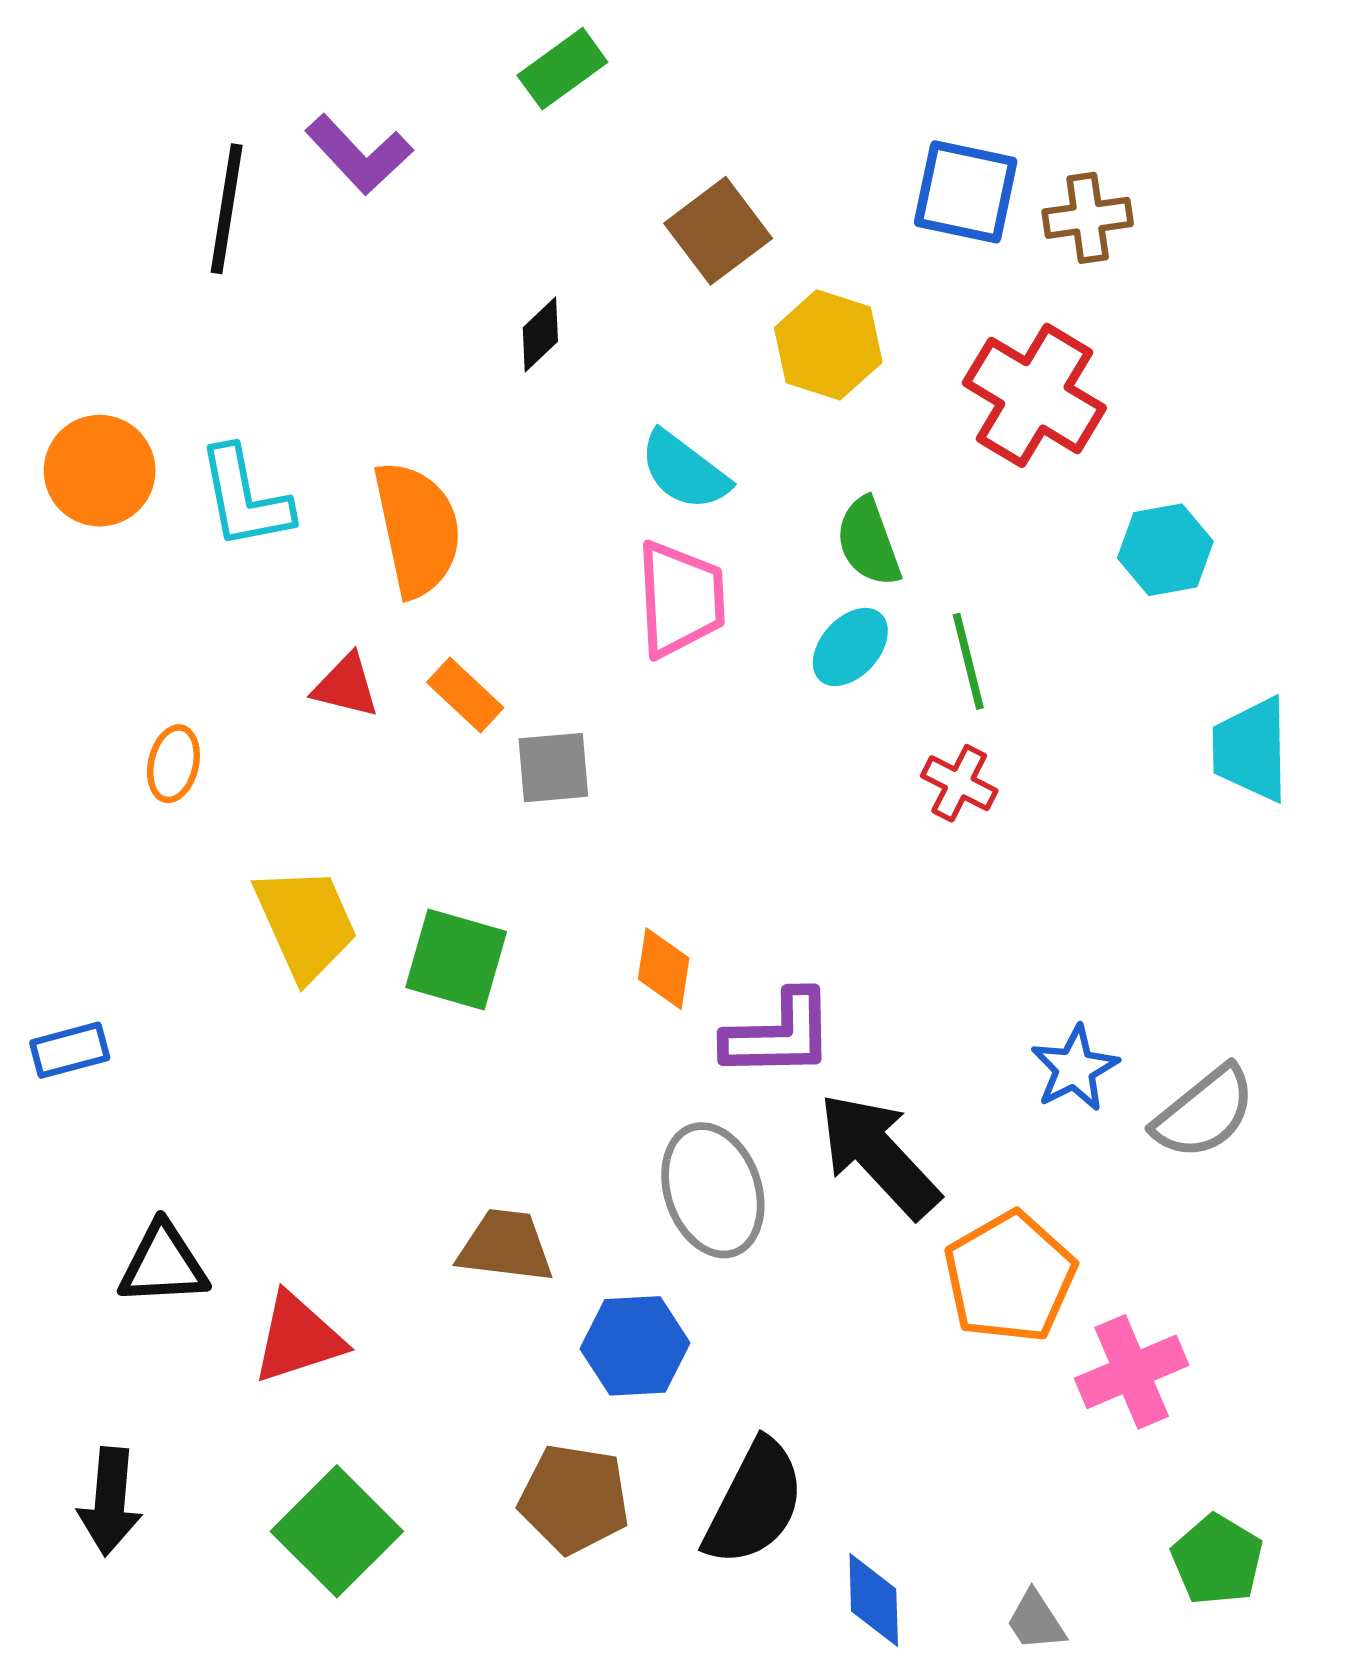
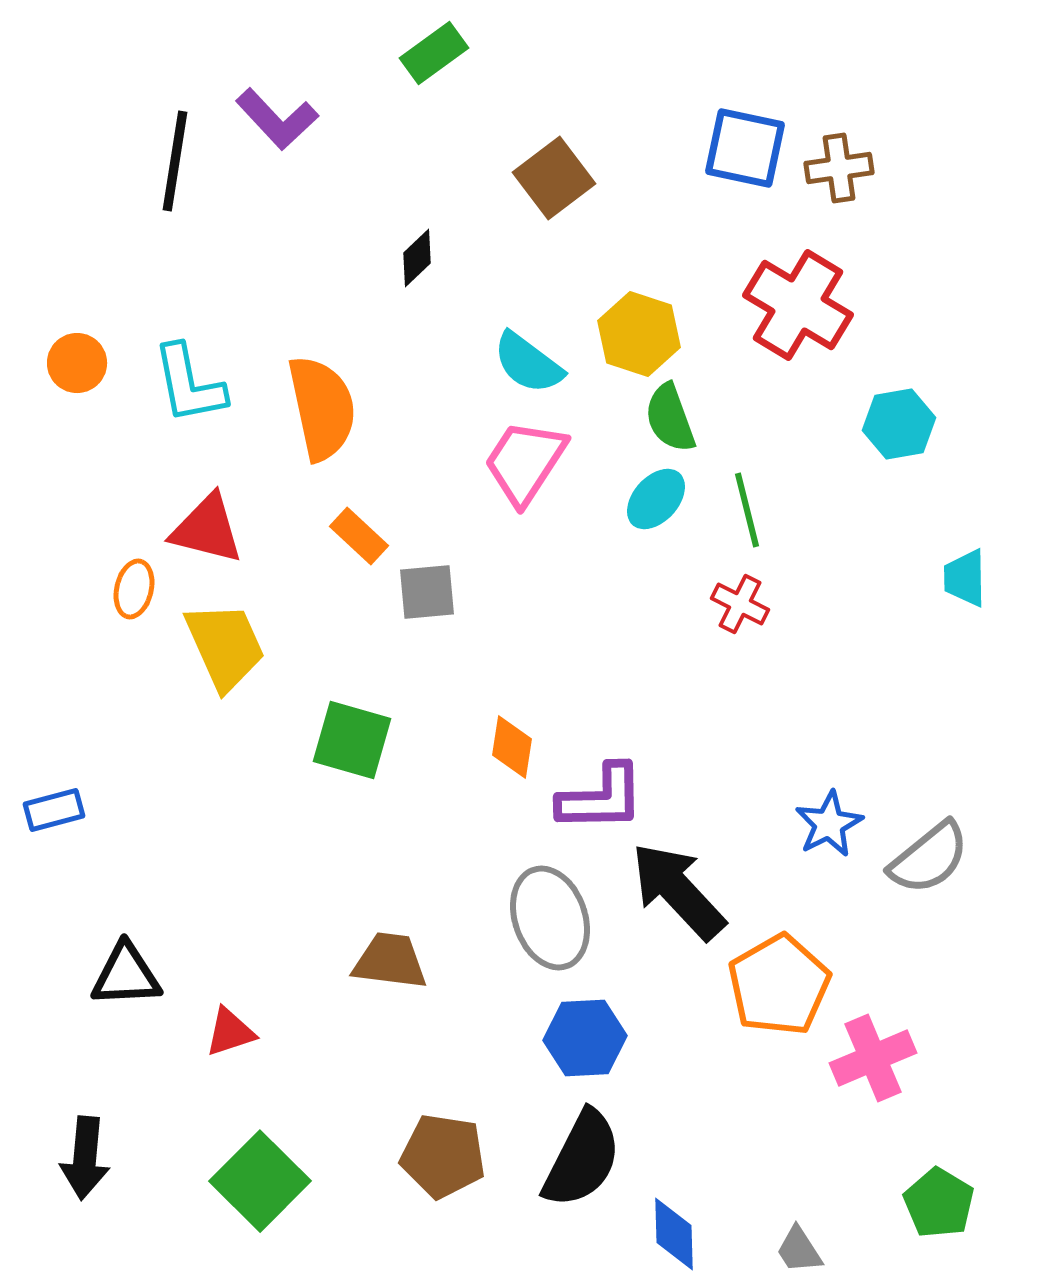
yellow hexagon: (828, 345) -> (639, 334), moved
orange circle: (100, 471) -> (77, 363), size x0.7
pink trapezoid: (680, 599) -> (525, 462), turned -144
red triangle: (346, 686) -> (207, 529), moved, size x1.4
cyan trapezoid: (1251, 749) -> (965, 578), size x0.7
yellow trapezoid: (306, 923) -> (225, 646), moved
red triangle: (298, 1338) -> (230, 1032), size x0.7
blue hexagon: (635, 1346) -> (585, 1038), moved

